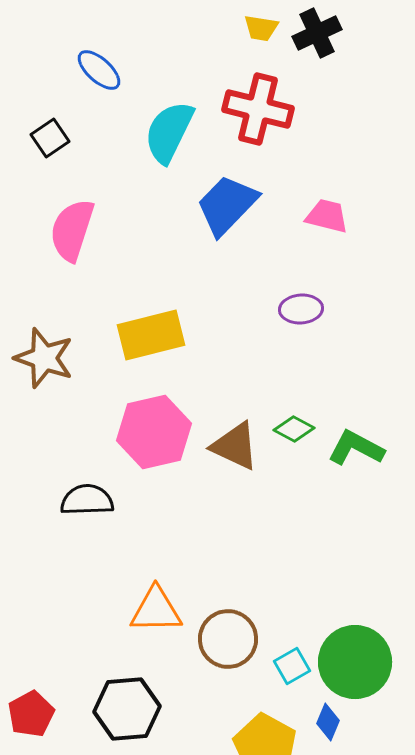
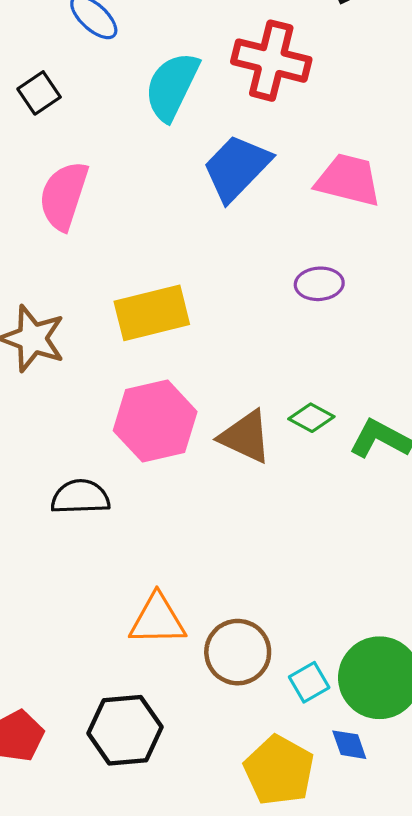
pink trapezoid: (327, 216) -> (348, 180), size x1.4
blue diamond: (328, 722) -> (349, 745), turned -42

